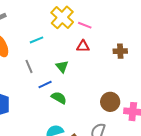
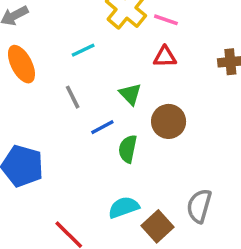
green semicircle: (59, 98) -> (128, 149), turned -105
brown circle: (110, 102) -> (169, 121), moved

